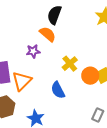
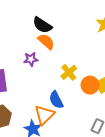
black semicircle: (54, 15) -> (42, 25), moved, turned -78
orange triangle: (22, 81) -> (44, 115), moved

